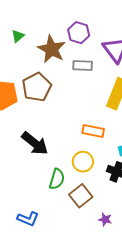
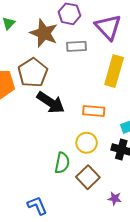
black arrow: (35, 143) -> (51, 102), moved
blue L-shape: (28, 219) -> (37, 206), turned -130

